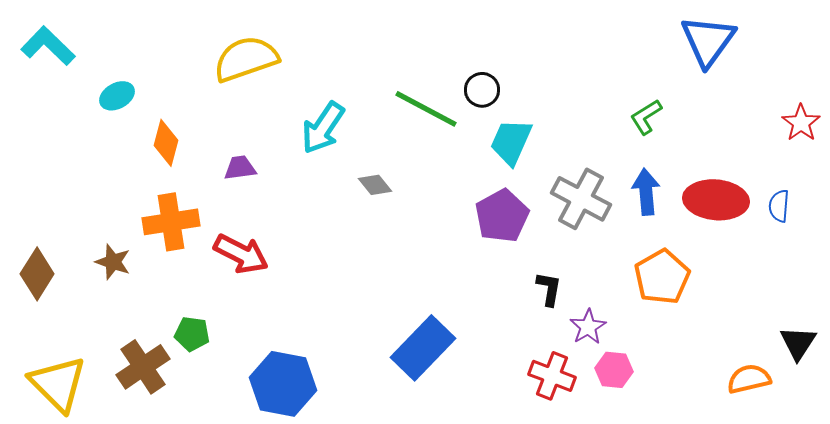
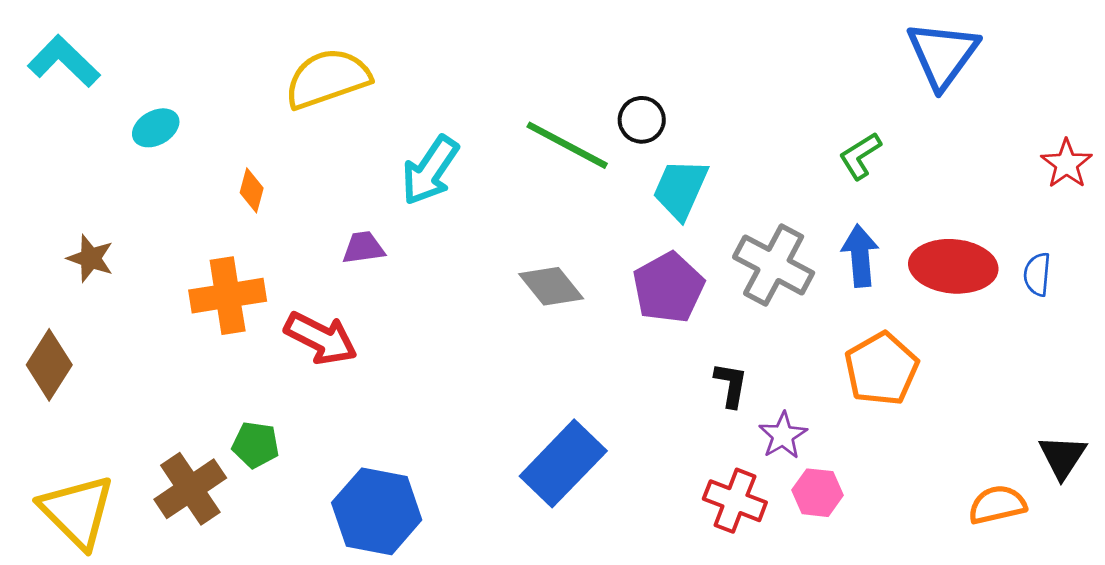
orange diamond: (166, 143) -> (252, 190), moved, size x0.7
purple trapezoid: (240, 168) -> (363, 248), moved
gray diamond: (375, 185) -> (551, 286), moved, size x1.4
brown star: (113, 262) -> (90, 258), moved

